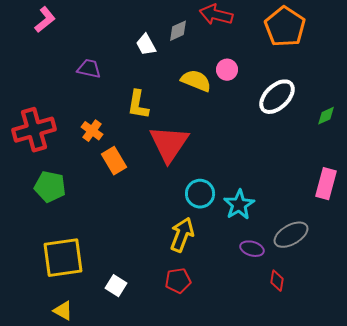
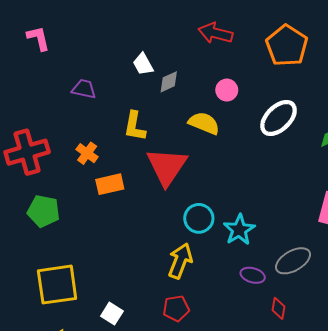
pink L-shape: (45, 20) -> (38, 38), turned -64
gray diamond: (178, 31) -> (169, 82), moved
yellow semicircle: (196, 81) -> (204, 123), moved
orange rectangle: (114, 161) -> (110, 184), turned -72

